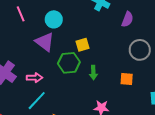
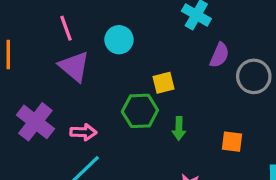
purple semicircle: (127, 19) -> (219, 55), moved
purple triangle: (45, 42) -> (74, 66), moved
gray circle: (140, 50) -> (254, 76), moved

